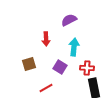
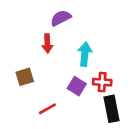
purple semicircle: (69, 20) -> (61, 18), moved
purple square: (60, 67) -> (77, 86), moved

